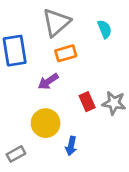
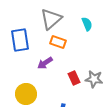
orange rectangle: (66, 53) -> (58, 42), turned 35
yellow circle: (46, 123) -> (26, 94), moved

